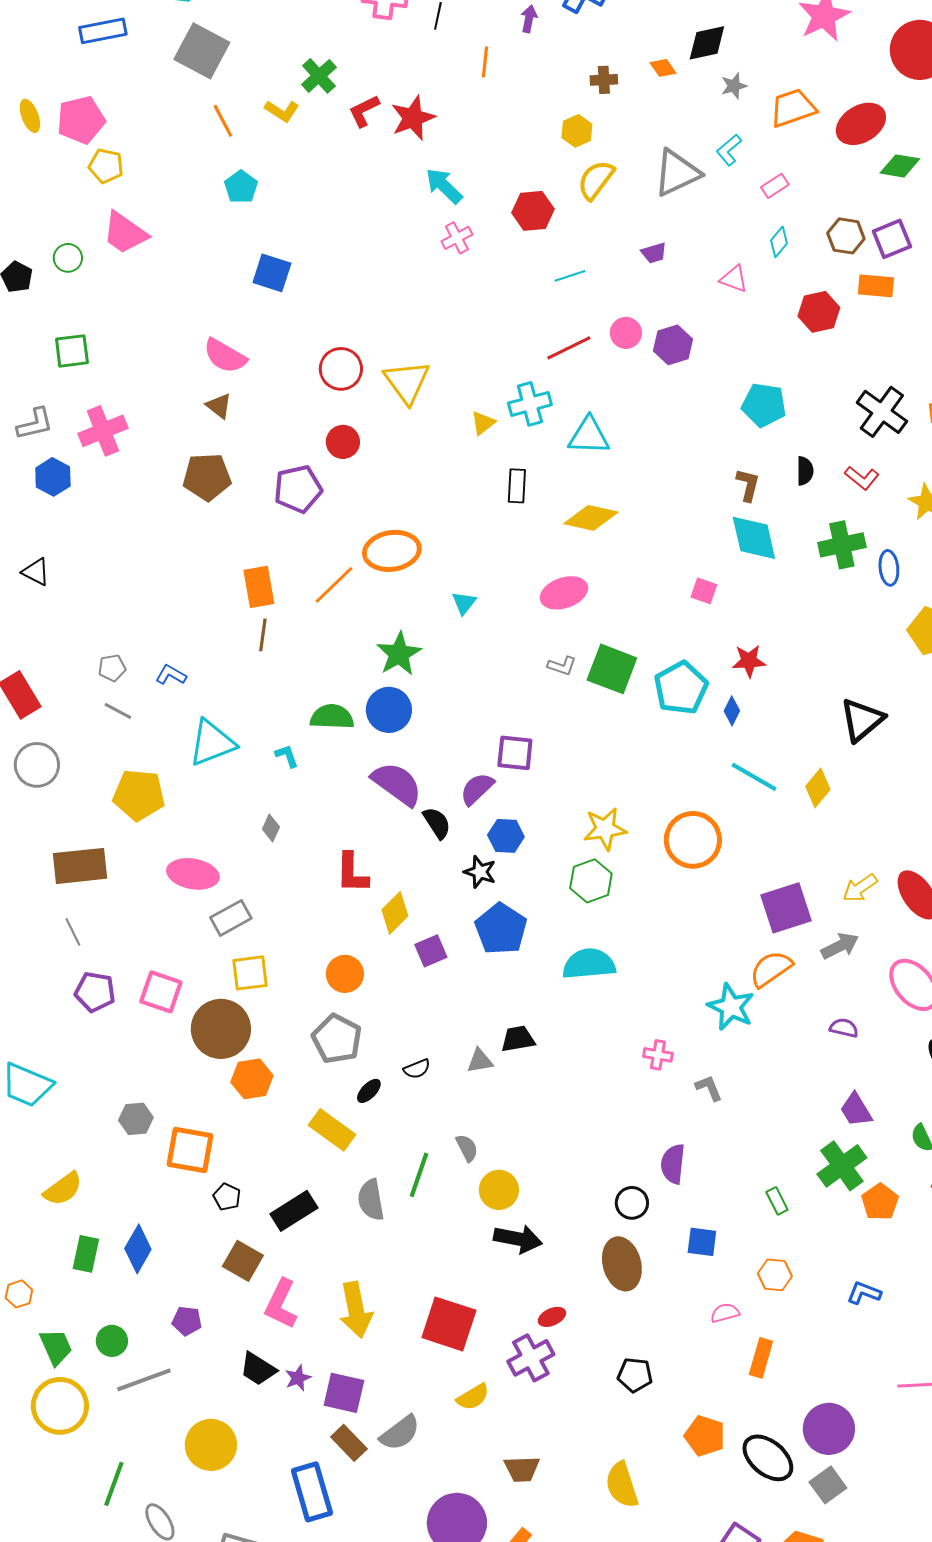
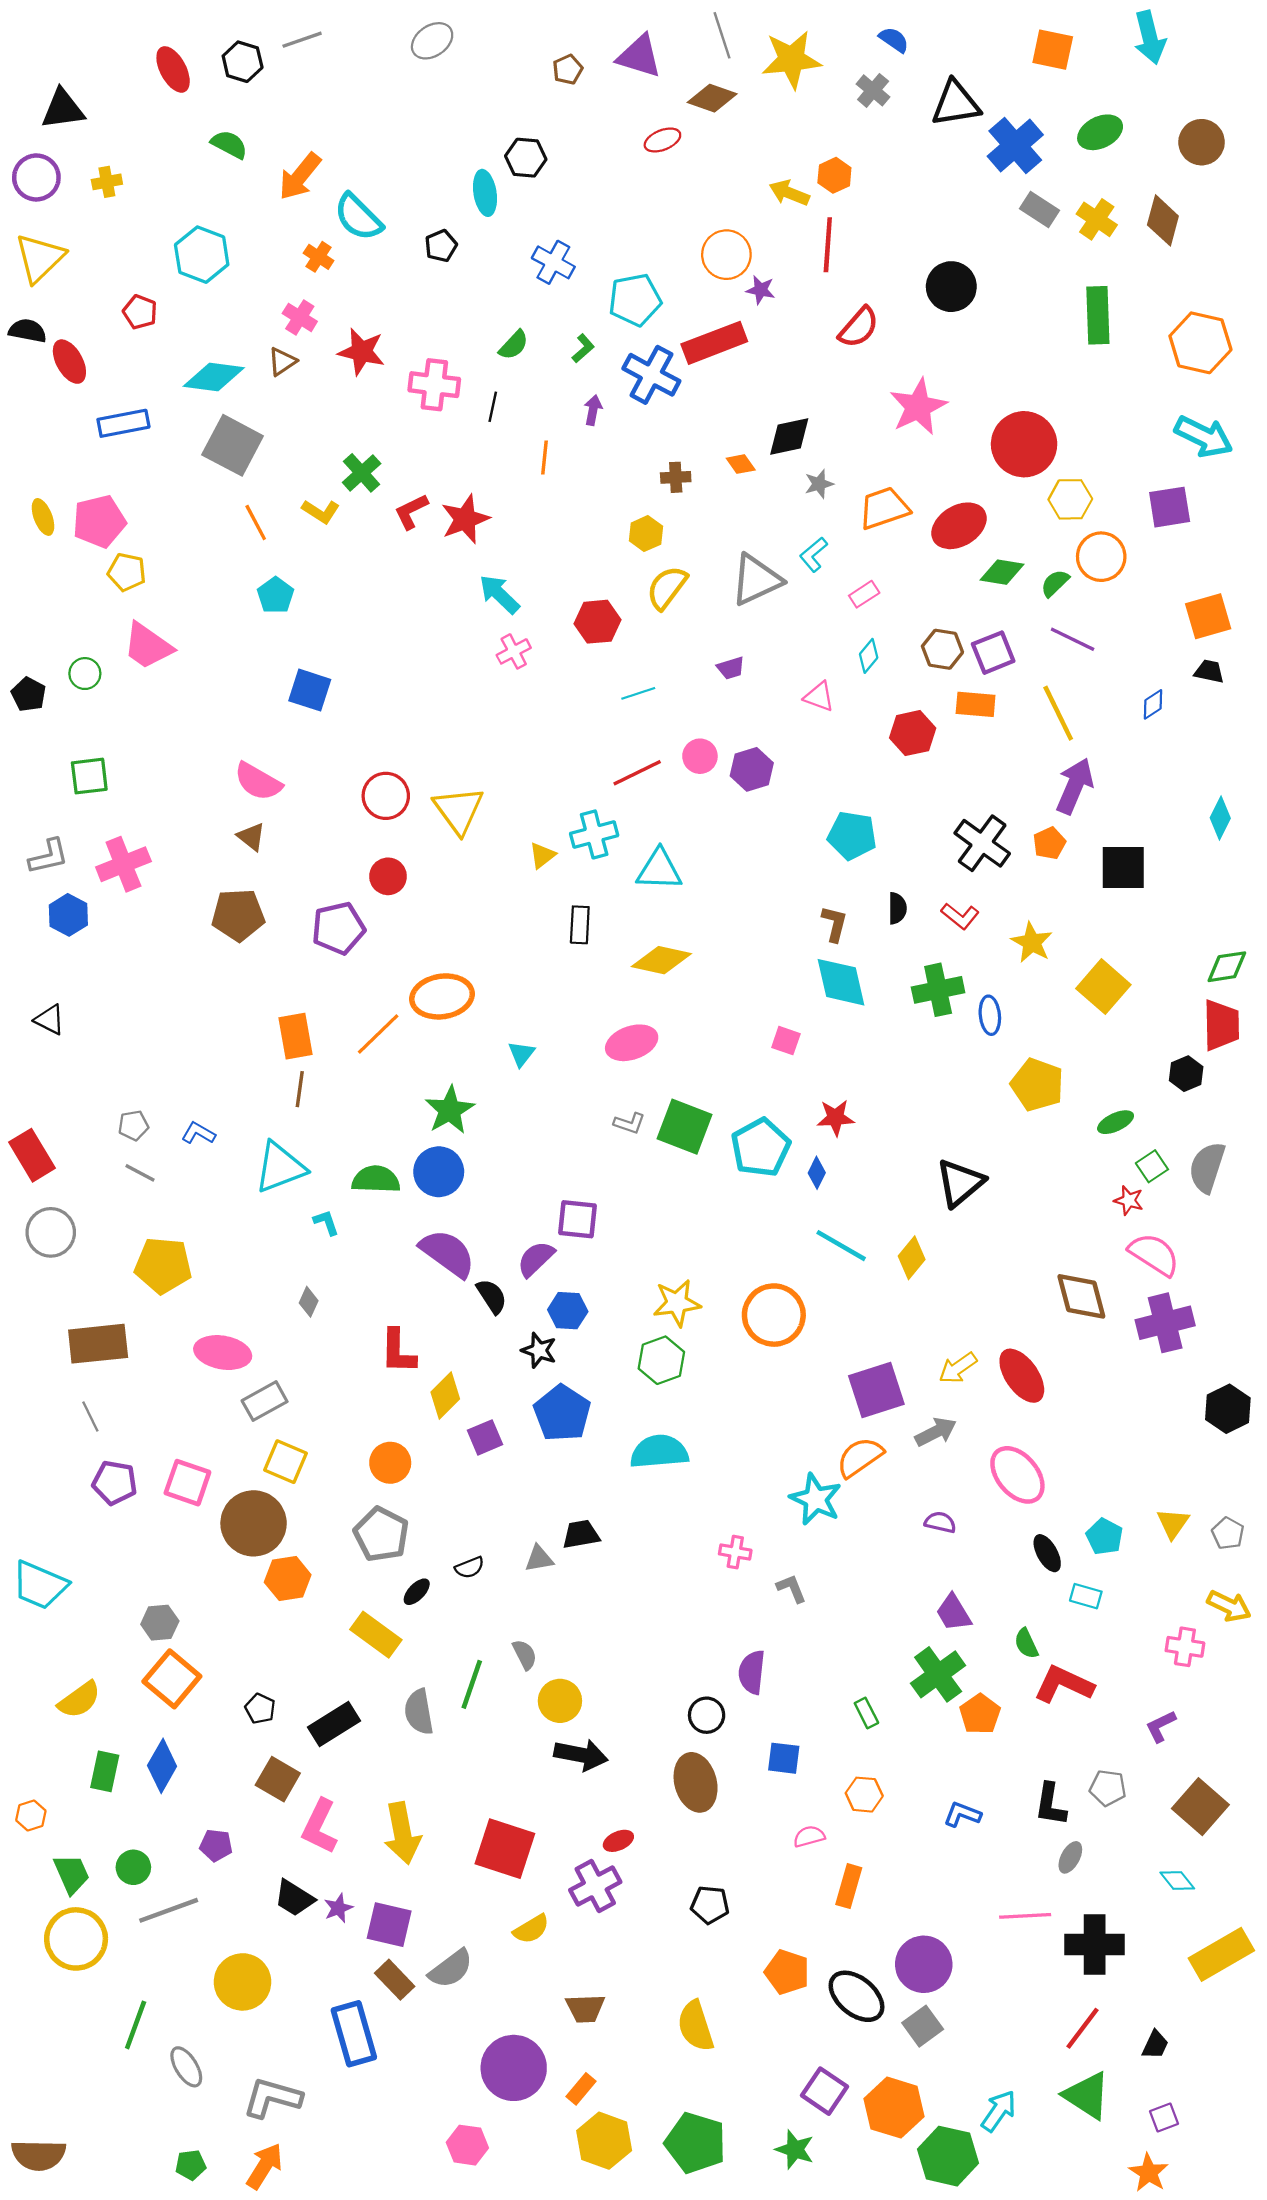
cyan triangle: (212, 743) -> (280, 1167), moved
yellow square: (250, 973) -> (285, 1462), turned 30
orange square: (190, 1150) -> (172, 1679), moved, turned 30

